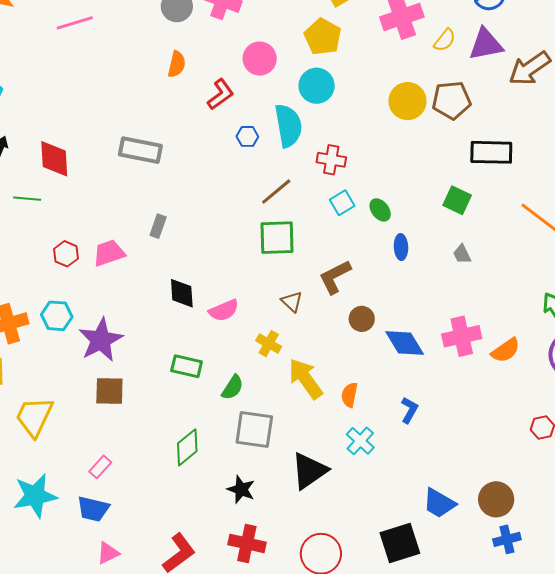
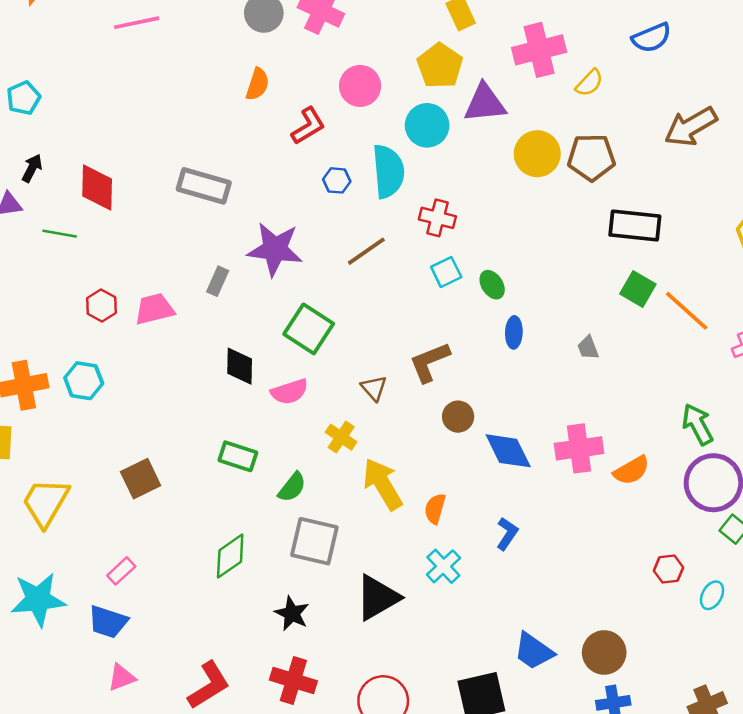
purple triangle: (486, 44) -> (485, 103), moved
green square: (457, 200) -> (638, 289), moved
green square: (277, 238) -> (309, 329), moved, turned 30
purple star: (101, 340) -> (275, 249), moved, turned 30
brown square: (109, 391) -> (141, 479), turned -32

